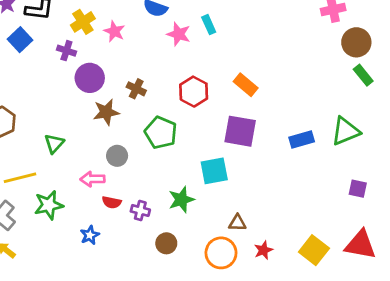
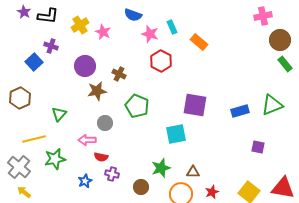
blue square: (20, 40) -> (34, 62), moved
purple cross: (66, 51) -> (51, 46), moved
orange rectangle: (246, 85) -> (199, 42), moved
red hexagon: (194, 92) -> (161, 61), moved
purple square: (358, 189) -> (258, 147), moved
green star: (181, 200) -> (161, 168), moved
purple cross: (140, 211) -> (112, 174), moved

